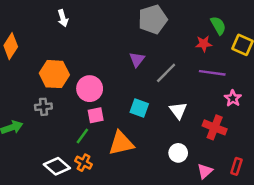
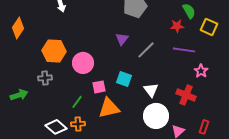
white triangle: (178, 110) -> (151, 90), moved
pink square: (96, 115) -> (99, 87), moved
white circle: (178, 153) -> (156, 116), size x1.6
orange cross: (84, 163) -> (78, 124), turned -32

